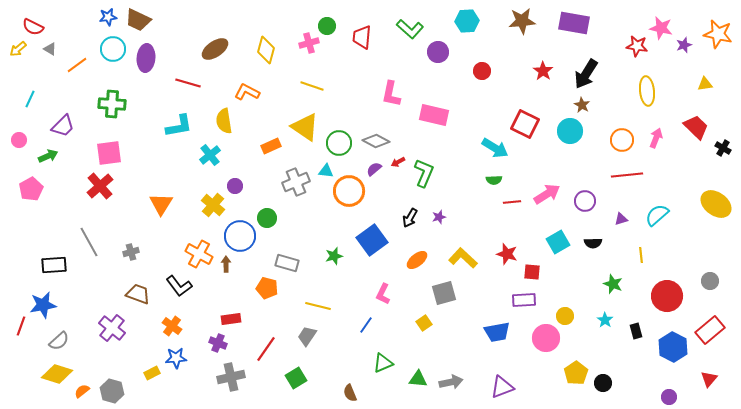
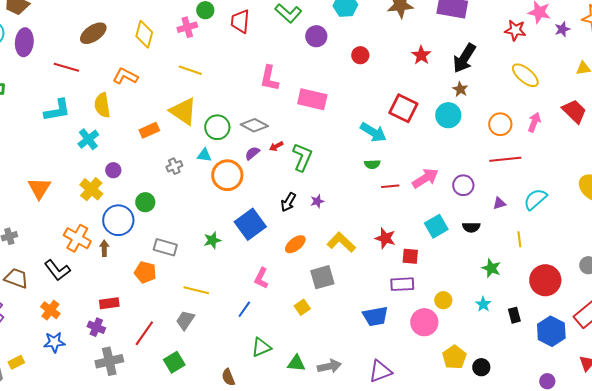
yellow ellipse: (647, 91) -> (525, 75), turned -44
gray cross: (296, 182) -> (174, 166), size x0.6
yellow rectangle: (152, 373) -> (16, 362), moved

